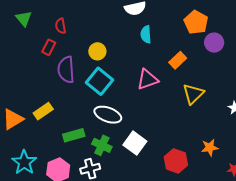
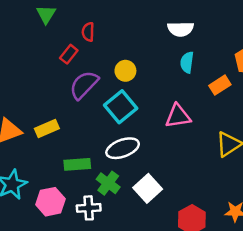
orange rectangle: (178, 60) -> (220, 85), moved
purple semicircle: (66, 70) -> (84, 85), turned 36
white ellipse: (108, 115) -> (123, 148), turned -52

